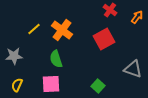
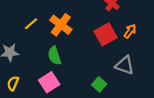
orange arrow: (137, 17) -> (130, 31), moved
gray triangle: (133, 69) -> (125, 65), moved
pink square: (51, 84) -> (49, 82), turned -30

